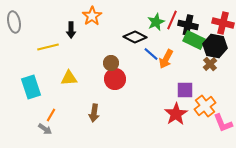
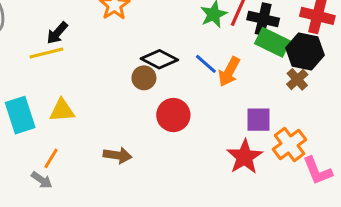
black arrow: (71, 30) -> (57, 33), moved, turned 42
black diamond: (135, 37) -> (159, 59), moved
yellow triangle: (69, 78) -> (62, 110), moved
red circle: (115, 79) -> (173, 115), moved
brown arrow: (94, 113) -> (118, 155), turned -90

